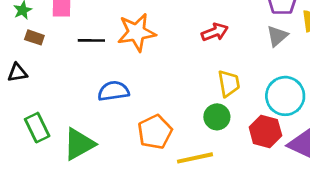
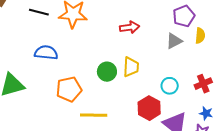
cyan circle: (285, 96) -> (170, 86), size x0.6
green circle: (217, 117) -> (107, 72), moved

